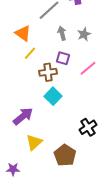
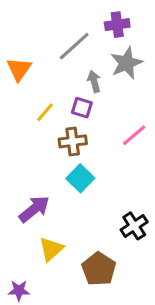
orange triangle: (23, 33) -> (19, 69), moved, turned 30
gray star: (84, 34) -> (126, 63), moved, size x1.5
purple square: (63, 58) -> (82, 108), moved

